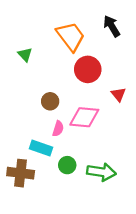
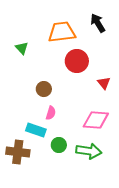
orange trapezoid: (71, 36) -> (62, 32), turned -60
pink diamond: (84, 117) -> (96, 120), moved

